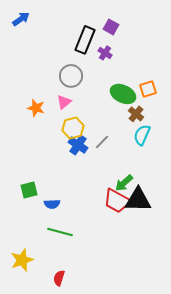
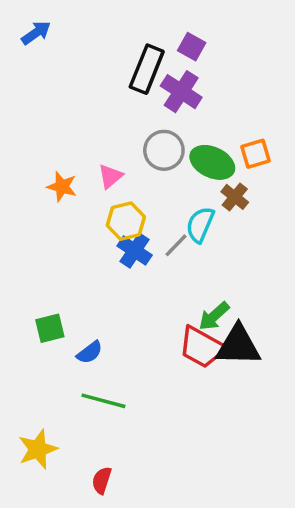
purple cross: (105, 53) -> (181, 92), size x1.6
gray circle: (71, 76) -> (164, 150), moved
cyan semicircle: (142, 135) -> (200, 225), moved
blue semicircle: (52, 204) -> (90, 352), turned -35

